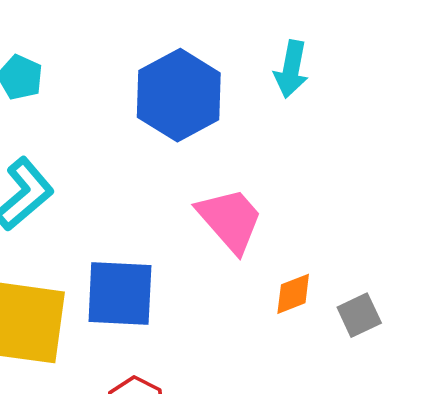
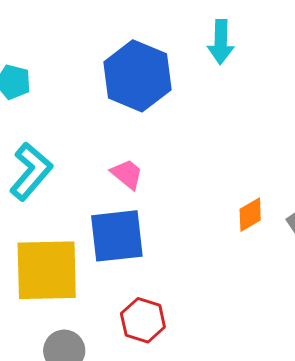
pink trapezoid: (230, 220) -> (127, 174), moved, size x0.6

